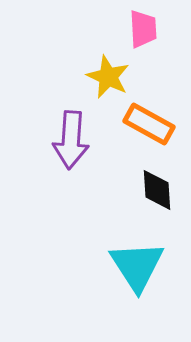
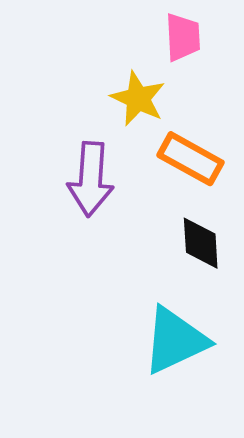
cyan triangle: (137, 266) -> (175, 340), turned 38

